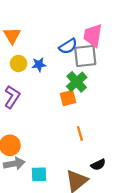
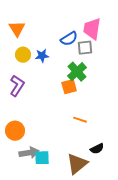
gray square: (85, 56) -> (85, 48), size x0.7
orange line: (80, 133) -> (80, 120), turned -56
gray arrow: (14, 164) -> (29, 153), moved

